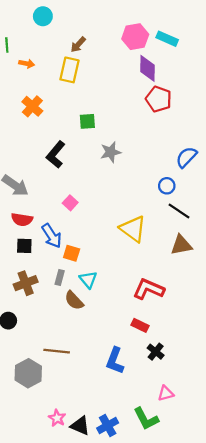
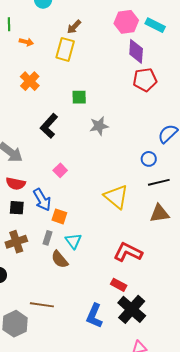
red pentagon: (159, 99) -> (145, 80), turned -30
black line: (179, 211) -> (159, 182), turned -50
black cross: (156, 352) -> (132, 309), size x1.8

